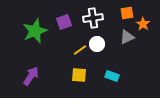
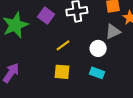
purple square: (64, 22) -> (46, 16), turned -35
white circle: (97, 44) -> (98, 48), moved

